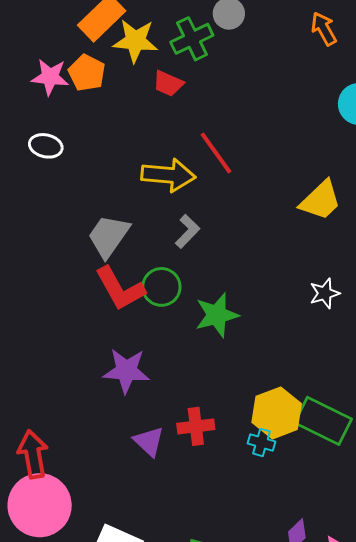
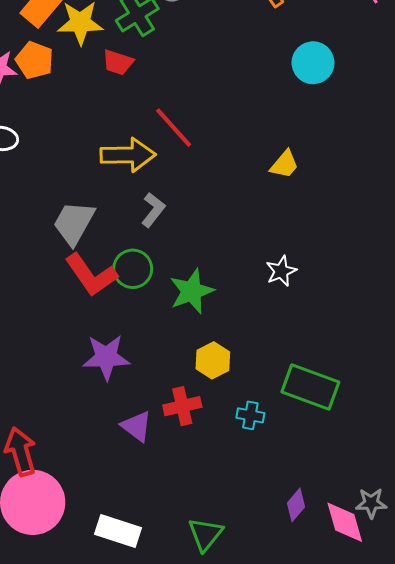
yellow trapezoid: (321, 200) -> (284, 164), size x0.7
white star: (325, 293) -> (281, 271), moved
yellow hexagon: (277, 413) -> (213, 360), moved, size x0.7

